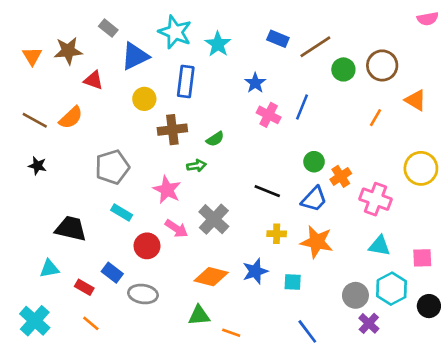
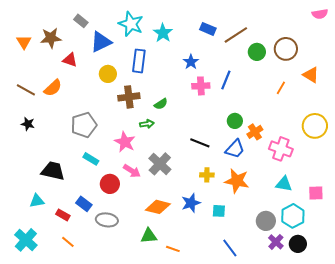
pink cross: (269, 115) -> (201, 86), turned -30
black circle: (429, 306) -> (298, 244), moved

